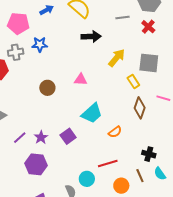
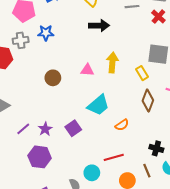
yellow arrow: (117, 58) -> (112, 62), moved, turned -36

